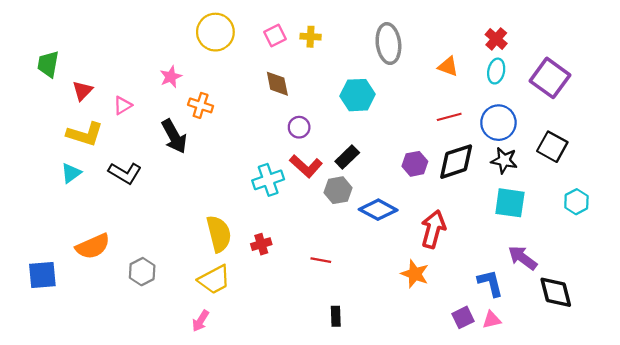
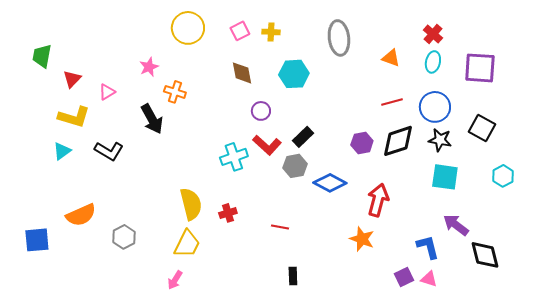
purple square: (550, 78) -> (480, 68), turned -32
cyan hexagon: (358, 95) -> (294, 74), moved
yellow trapezoid: (214, 280) -> (187, 244), turned -36
pink triangle: (492, 320) -> (429, 279), turned 30

